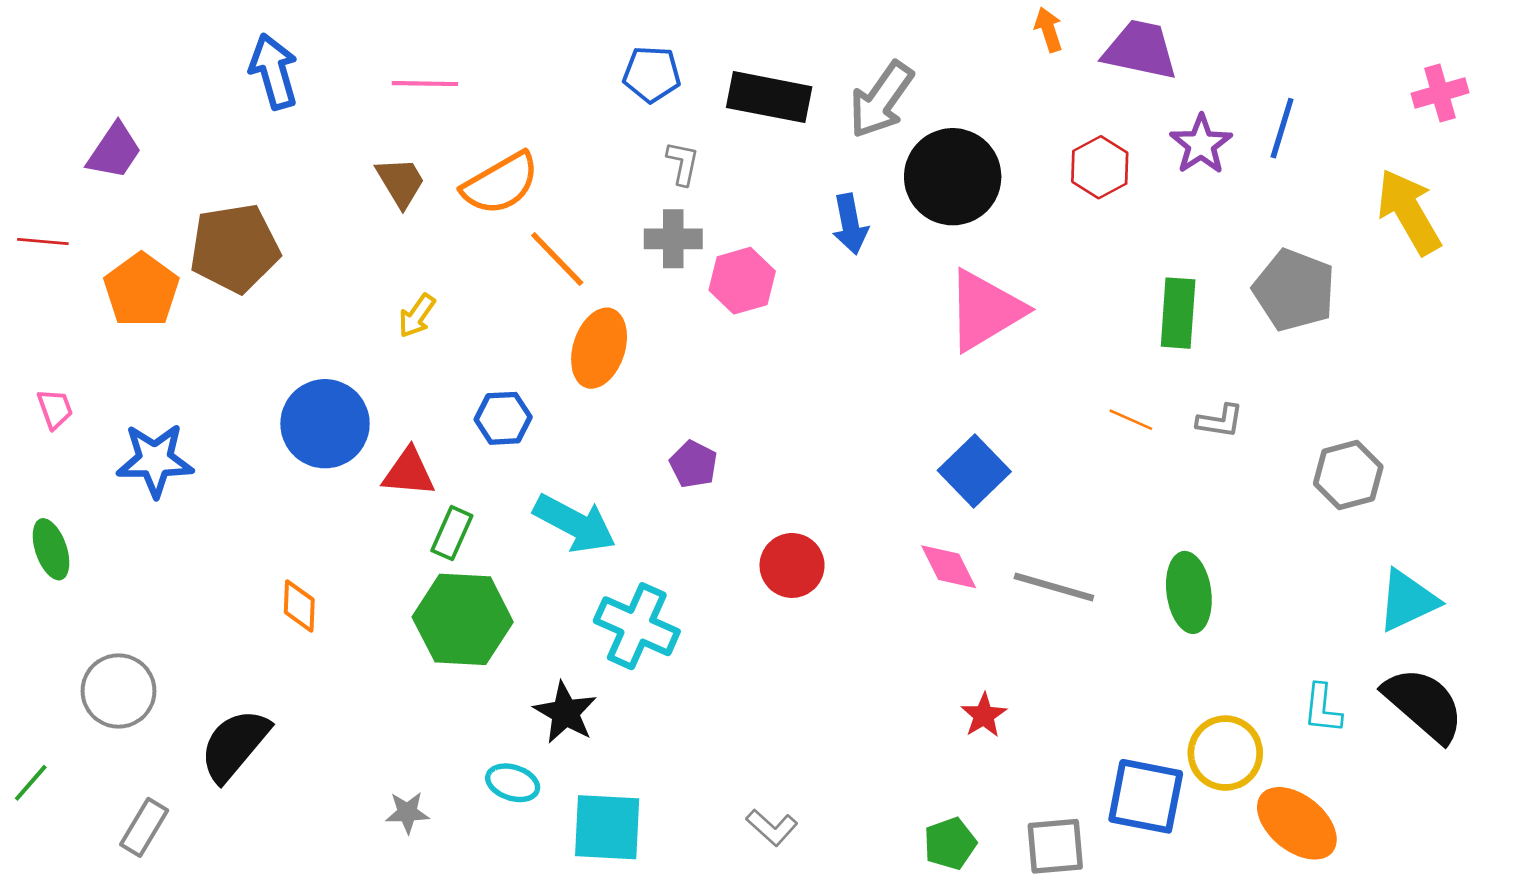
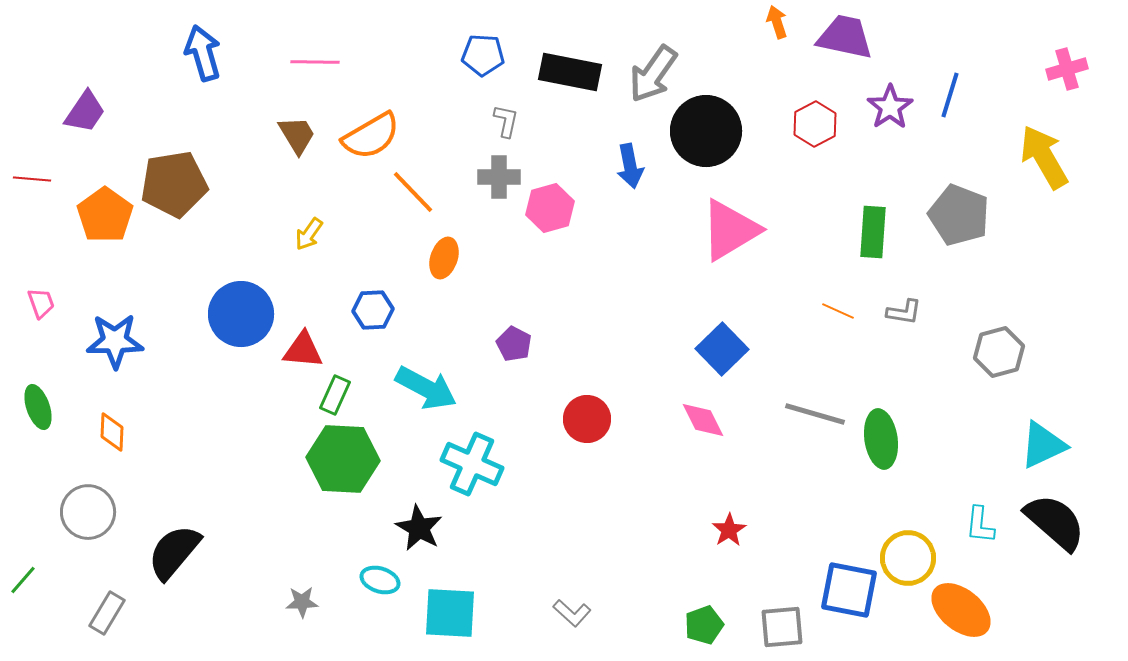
orange ellipse: (599, 348) -> (444, 258), size x0.7
gray line: (1054, 587) -> (815, 414), moved
orange diamond: (299, 606) -> (112, 432), moved

